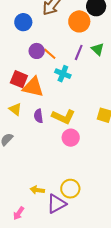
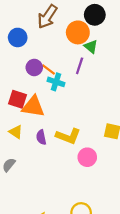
green triangle: (98, 49) -> (91, 46), moved
cyan cross: (63, 74) -> (56, 82), moved
pink circle: (71, 138) -> (87, 157), moved

